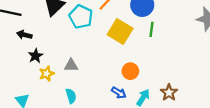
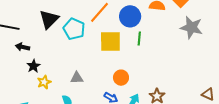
yellow square: (120, 31) -> (110, 41), turned -30
gray triangle: (71, 65) -> (77, 78), moved

